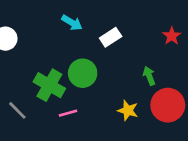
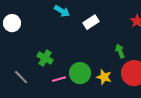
green circle: (83, 73) -> (80, 73), moved
green cross: (49, 85) -> (45, 58), size x0.7

